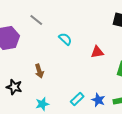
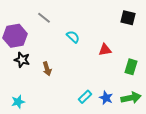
black star: (14, 87) -> (22, 60), moved
cyan star: (42, 104) -> (18, 102), moved

